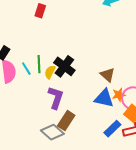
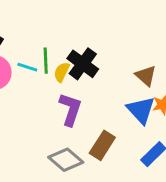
cyan line: (26, 69) -> (27, 67), turned -40
blue triangle: (104, 98) -> (141, 110), turned 35
brown rectangle: (66, 121) -> (102, 145), moved

